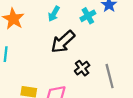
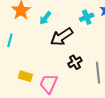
cyan arrow: (54, 14) -> (45, 18), moved

